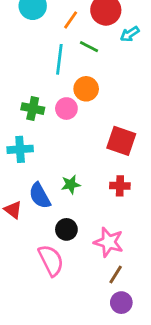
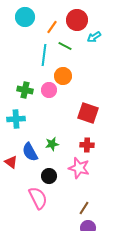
pink star: (109, 242) -> (79, 168), moved

